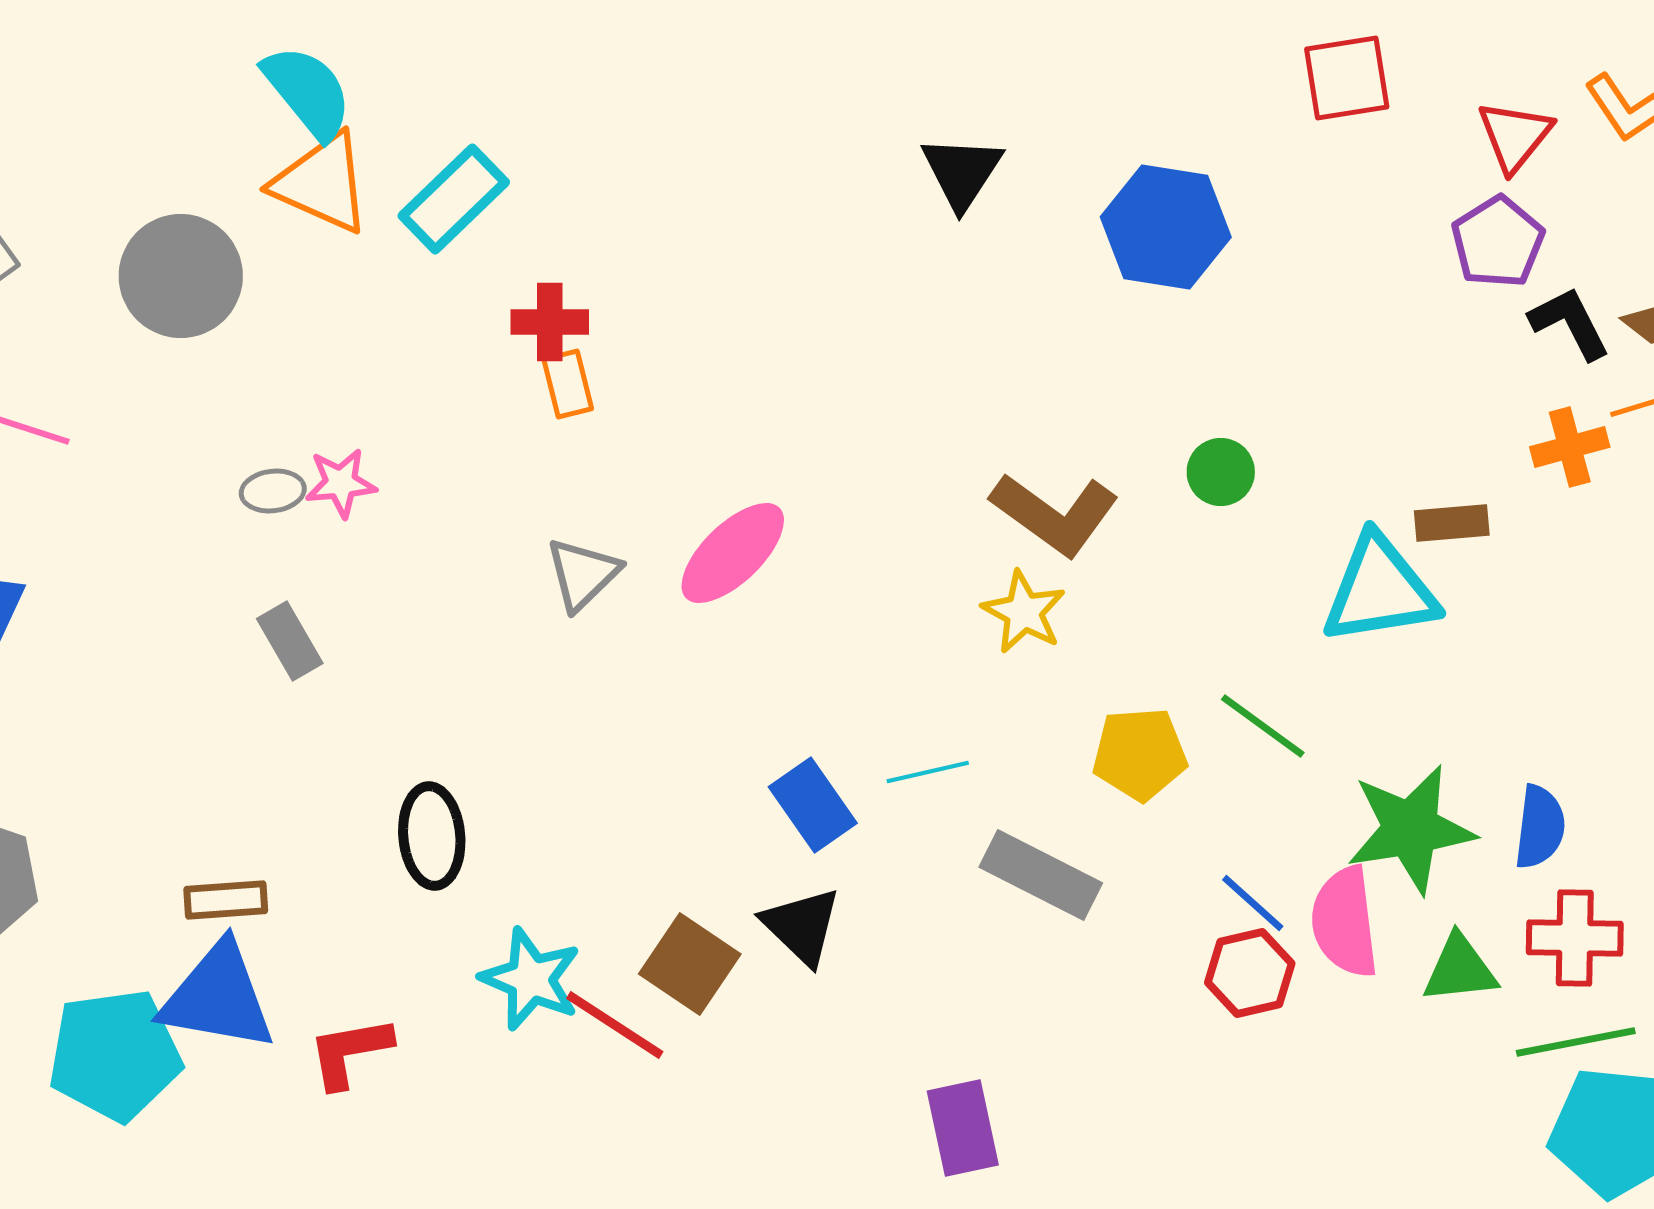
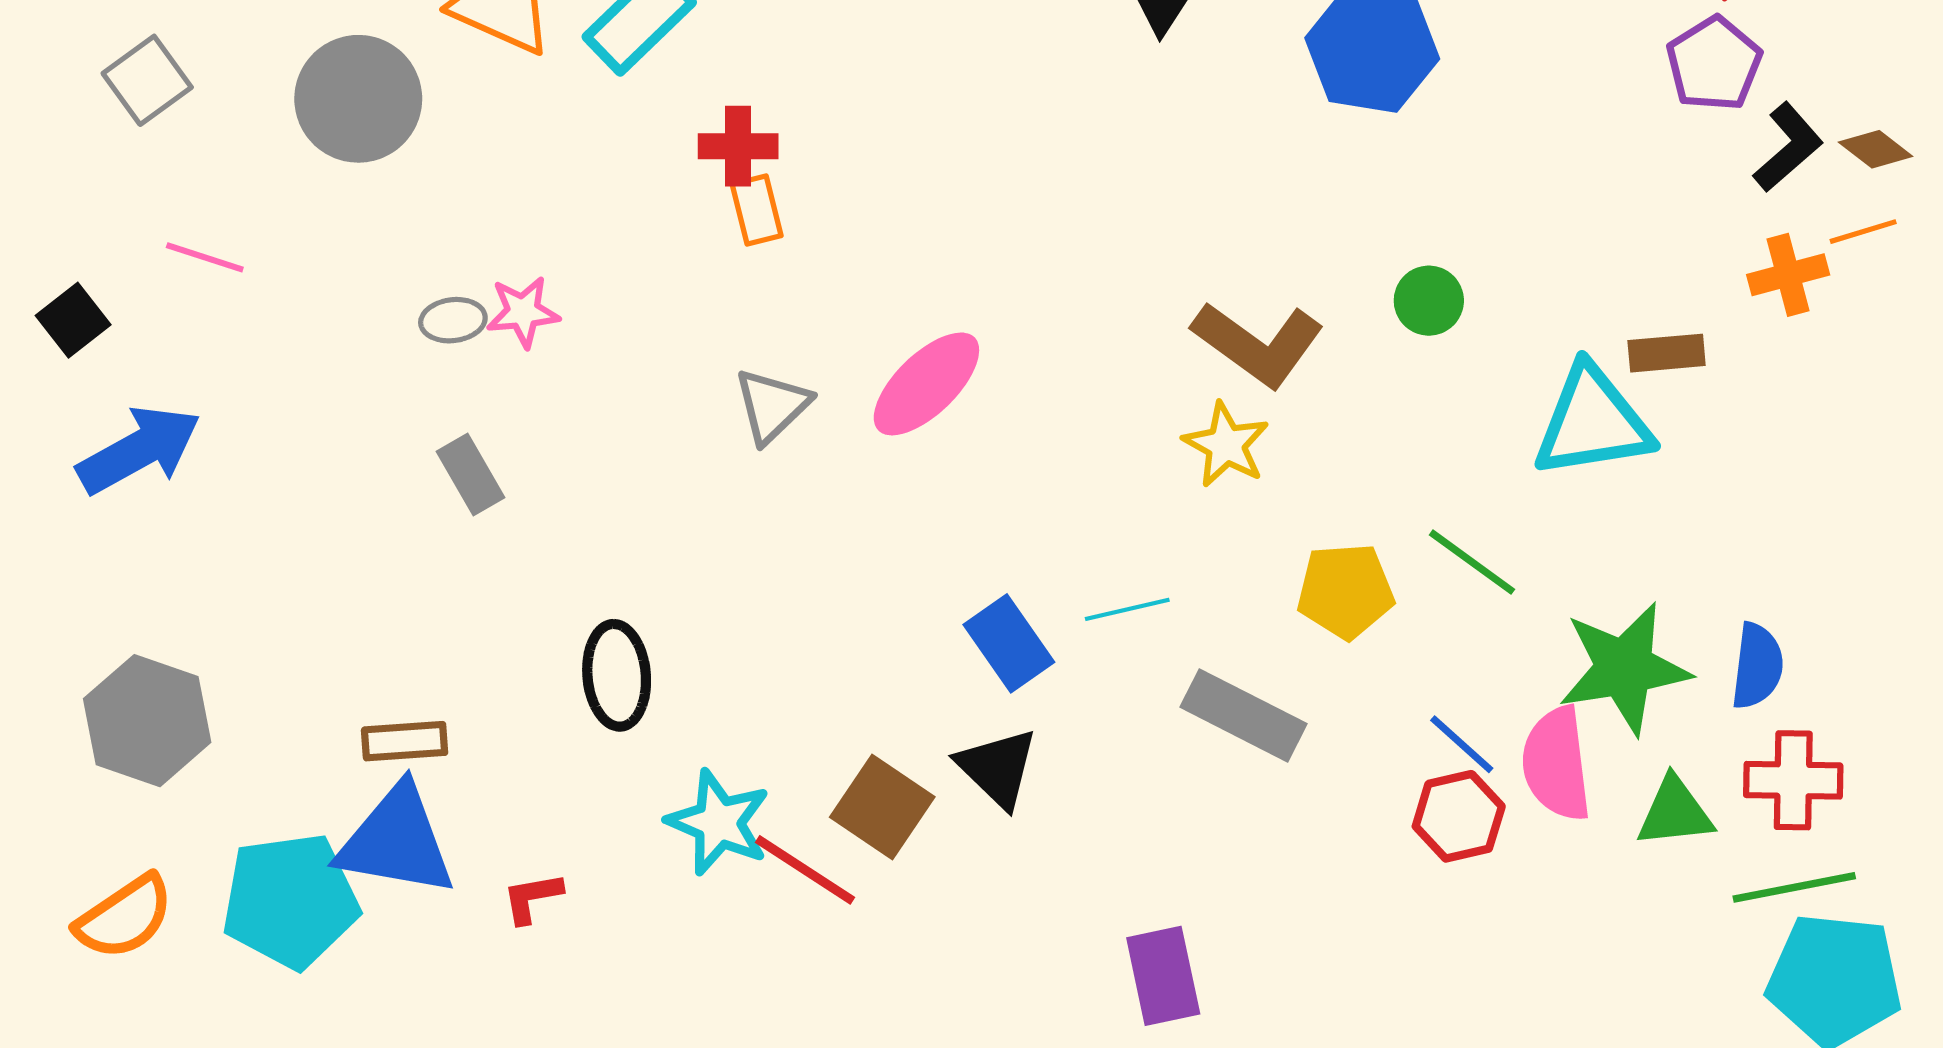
black L-shape: (1570, 323) -> (1788, 147), turned 76
red L-shape: (350, 1052) -> (532, 898), size x0.7

